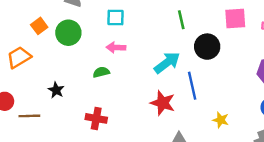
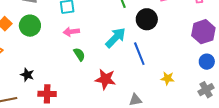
green semicircle: (101, 72) -> (79, 54), moved, turned 80
red star: (163, 103) -> (105, 79), moved
red cross: (96, 118) -> (47, 94), moved

